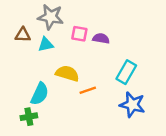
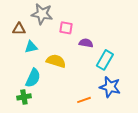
purple semicircle: (101, 38) -> (86, 43), moved
cyan triangle: (46, 45) -> (31, 47), moved
orange line: (88, 90) -> (84, 100), moved

